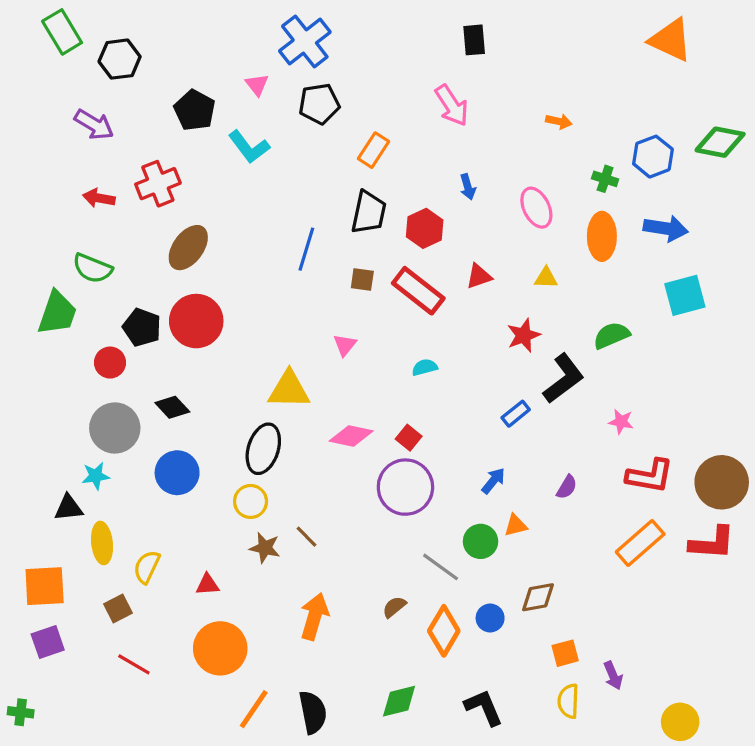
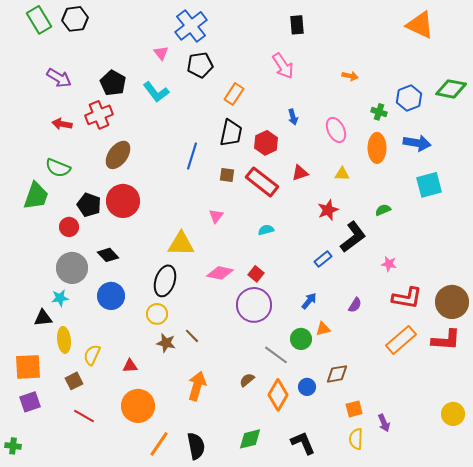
black hexagon: (120, 59) -> (75, 19), moved
black pentagon: (195, 110) -> (113, 83), moved
green semicircle: (611, 335) -> (383, 210), size x0.7
yellow circle: (680, 722) -> (453, 414), moved

